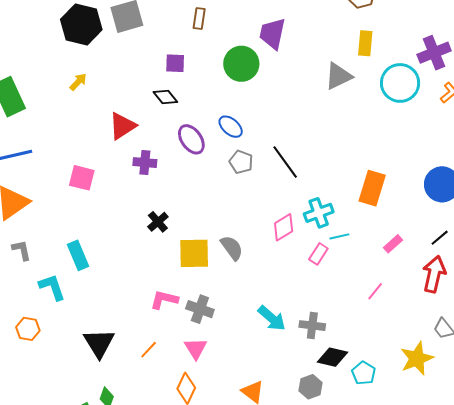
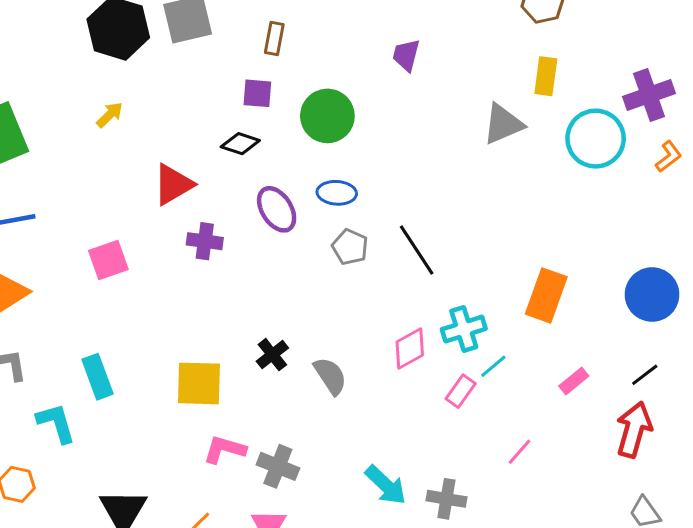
brown rectangle: (199, 18) -> (274, 38), moved
purple trapezoid: (272, 34) -> (406, 55), size x0.7
green circle: (241, 64) -> (327, 116), moved
black diamond: (165, 97) -> (240, 144), turned -35
blue ellipse: (231, 127) -> (337, 193), turned -40
pink square: (82, 178) -> (108, 260), turned -36
black cross: (158, 222) -> (272, 355), moved
cyan line: (339, 236) -> (493, 366), turned -30
yellow square: (194, 253) -> (199, 383), moved
pink line: (375, 291) -> (520, 452), moved

